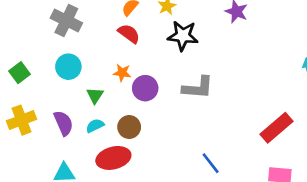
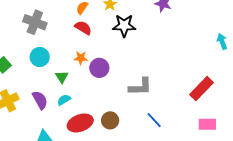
gray L-shape: (198, 88) -> (140, 87), moved
brown circle: (129, 127) -> (110, 120), moved

